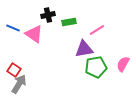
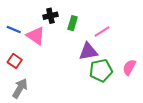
green rectangle: (69, 22) -> (73, 23), turned -64
red square: (14, 70) -> (15, 61), moved

